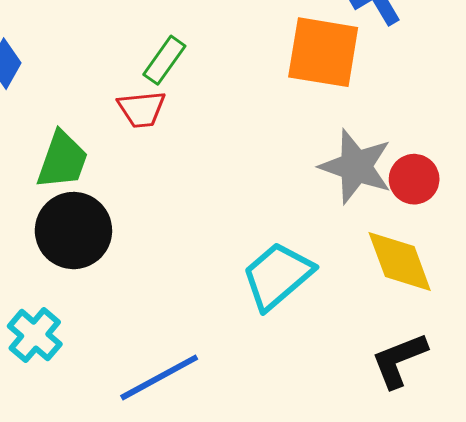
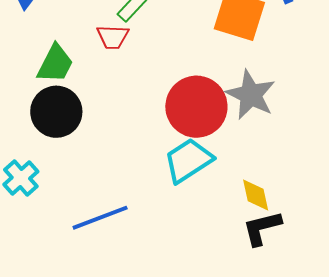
red circle: (414, 179) -> (196, 107), moved, size x1.8
yellow diamond: (400, 261) -> (256, 195), moved, size x0.7

